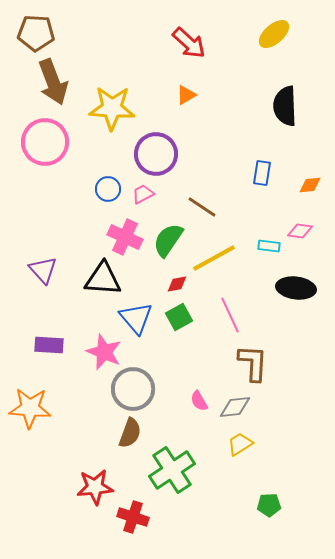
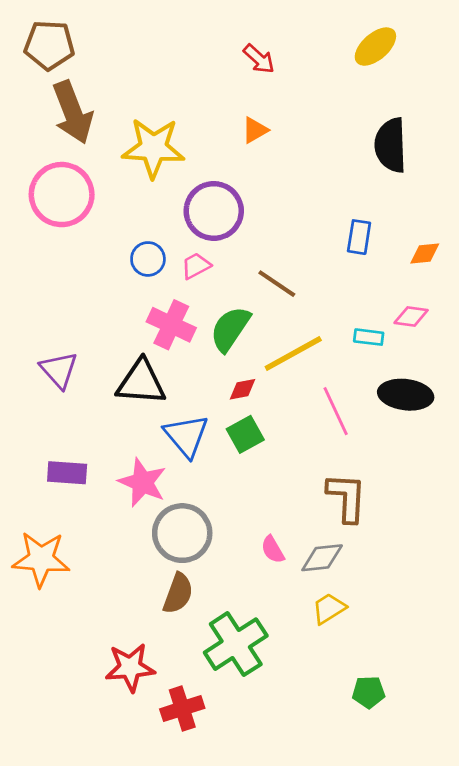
red arrow: (189, 43) -> (259, 59), size x0.7
pink line: (230, 315) -> (336, 411), moved
red cross: (133, 517) -> (182, 709), turned -36

